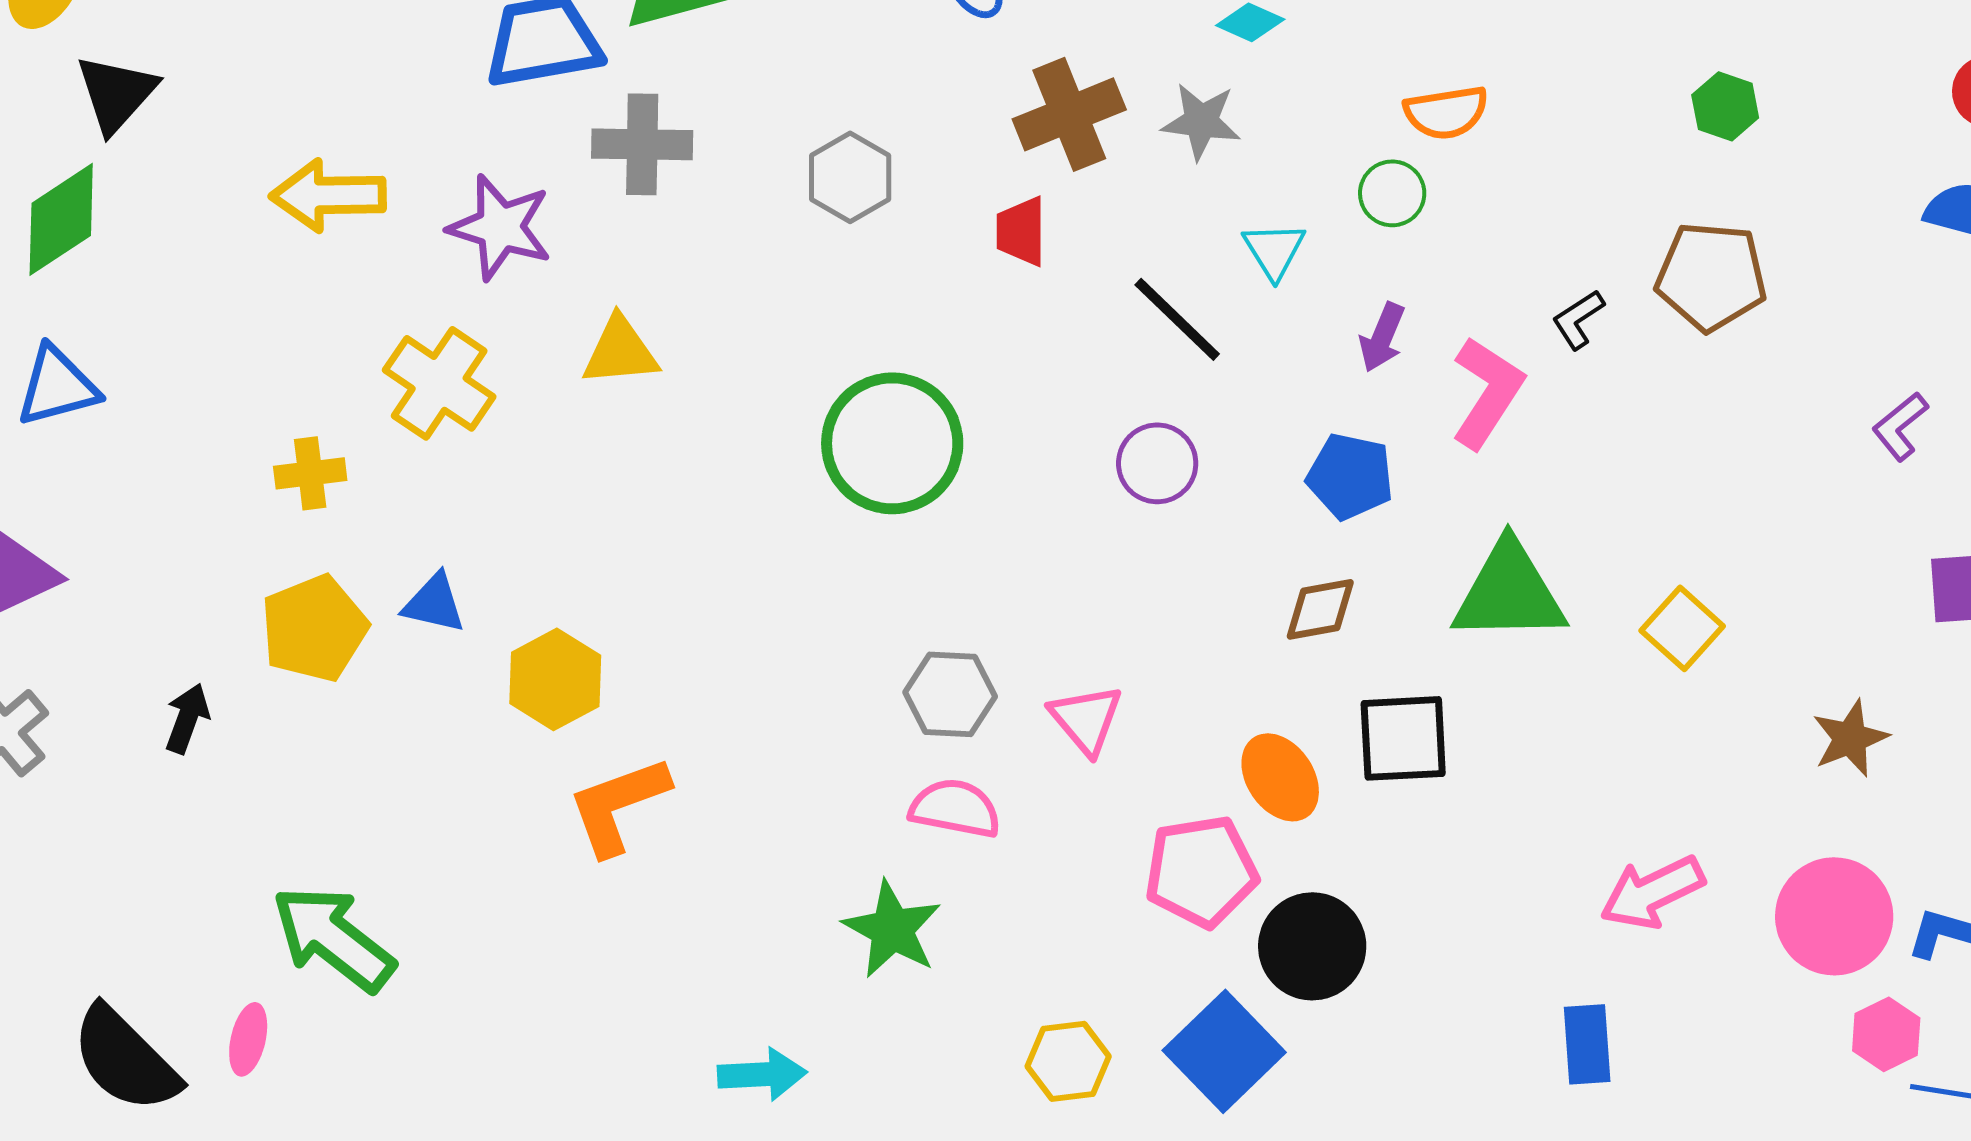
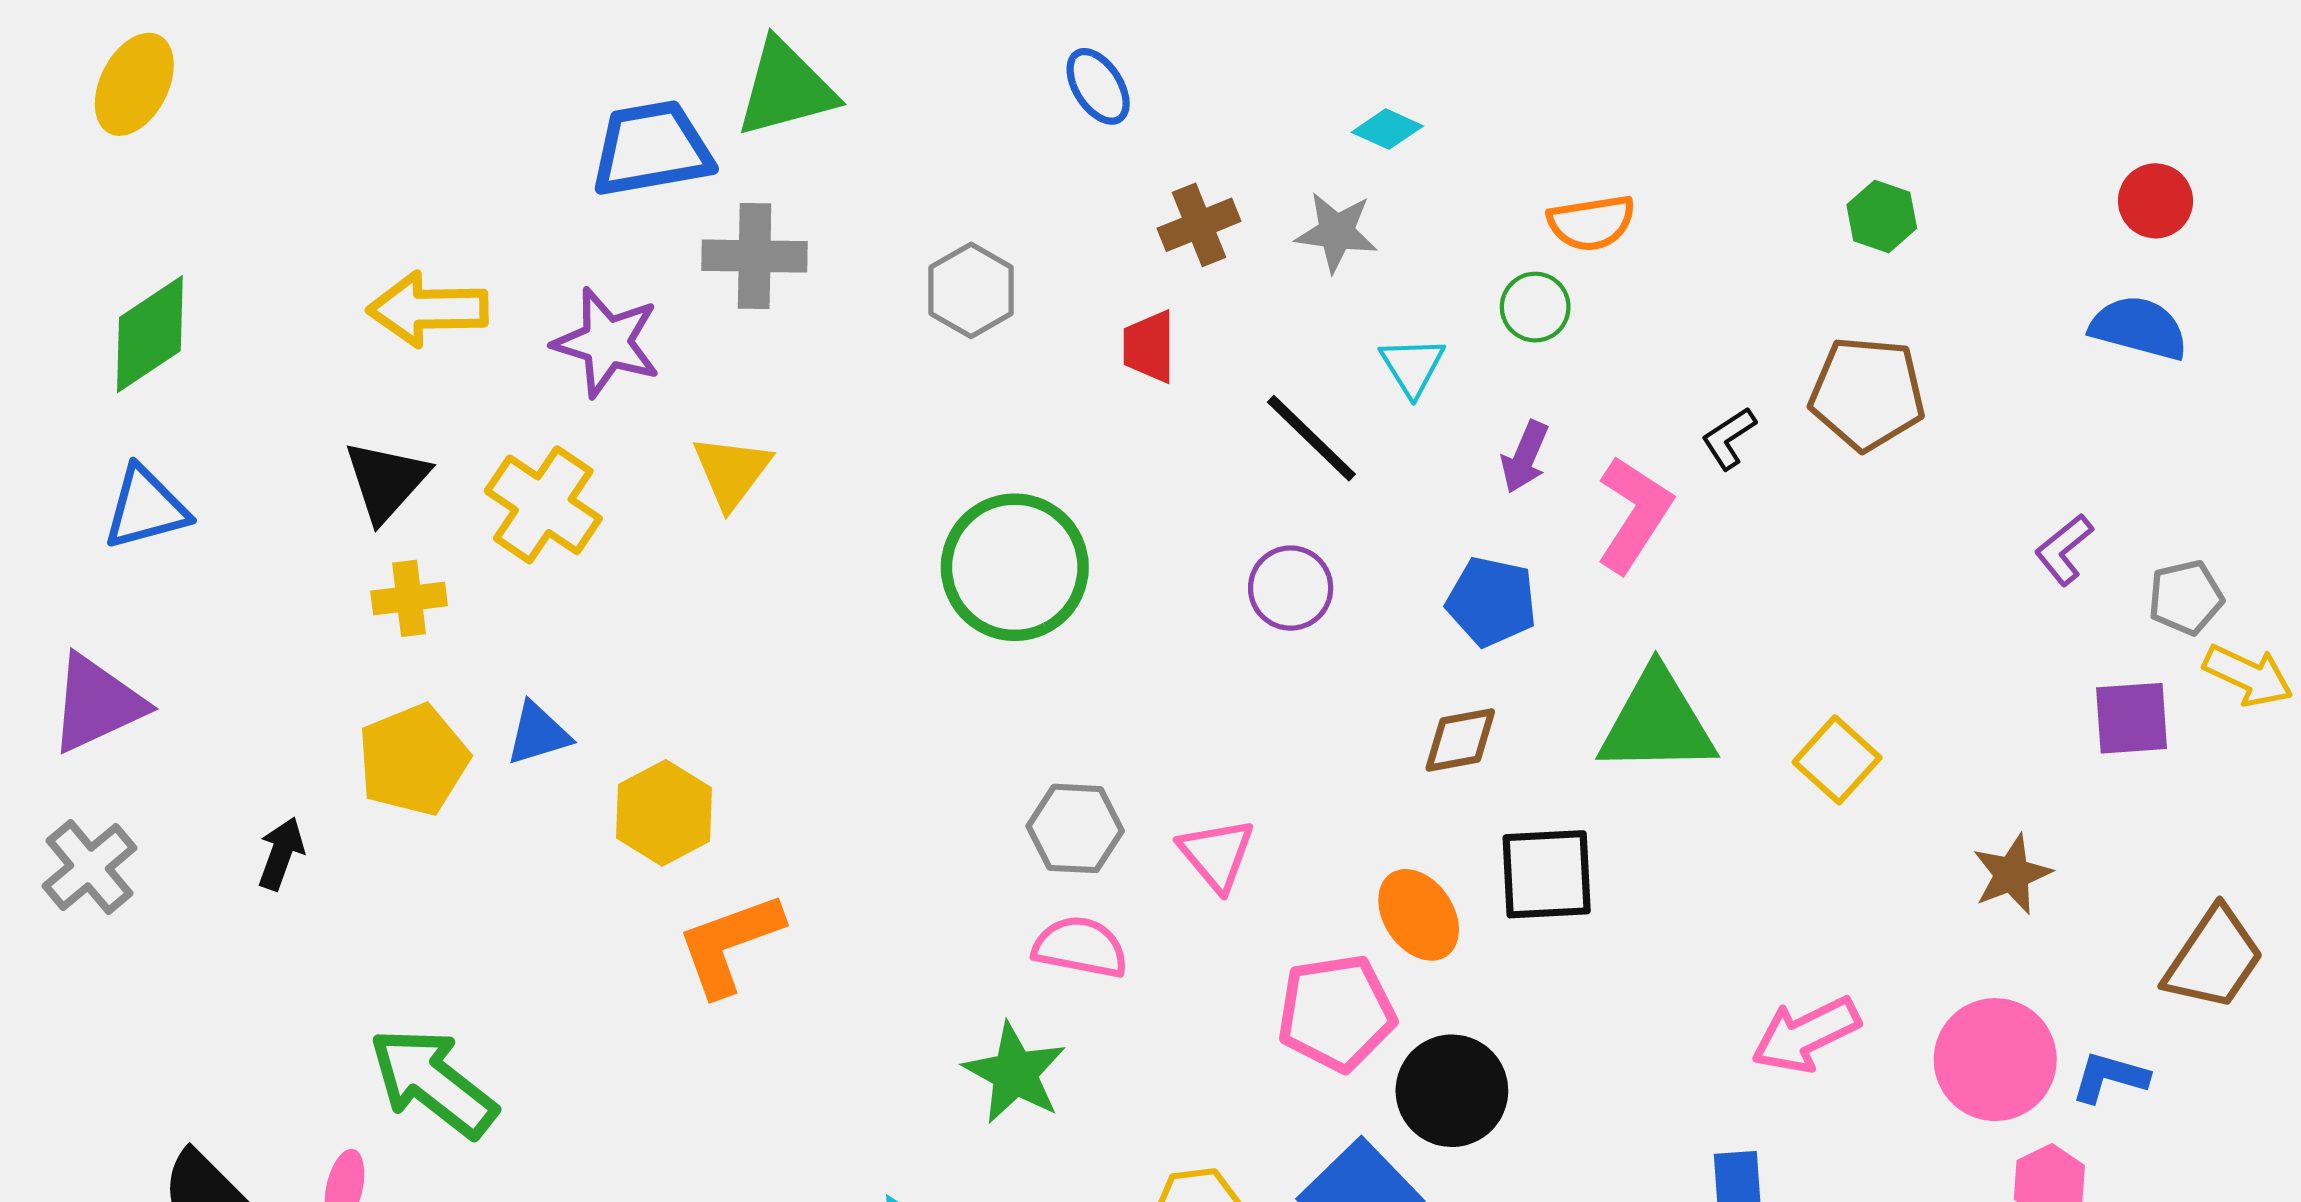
black triangle: (116, 93) -> (386, 481), moved
brown cross: (1069, 114) -> (1199, 225), size x0.7
yellow triangle: (620, 351) -> (732, 471), turned -48
blue triangle: (434, 603) -> (538, 734), turned -30

